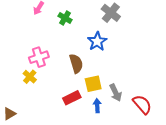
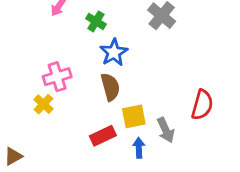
blue star: (97, 41) -> (114, 52), moved
red semicircle: (142, 104) -> (202, 105), moved, turned 55

